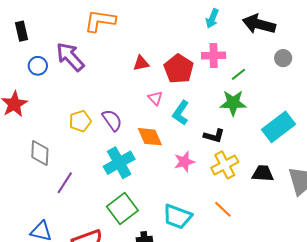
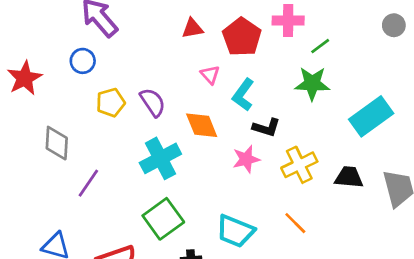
gray circle: (283, 58) -> (394, 25), moved
blue circle: (38, 66) -> (83, 61), moved
black L-shape: (214, 136) -> (266, 127), moved

